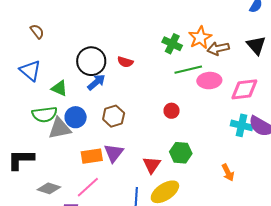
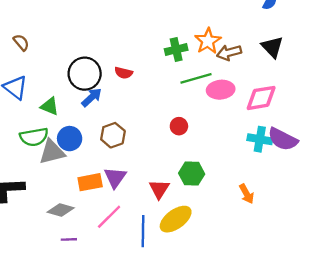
green cross: (172, 44) -> (176, 50), turned -36
pink line: (88, 187) -> (109, 217), moved
gray diamond: (49, 188) -> (61, 210), moved

